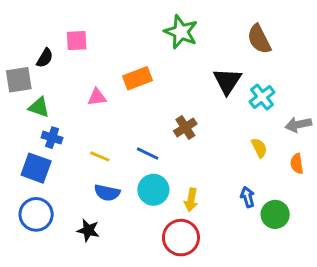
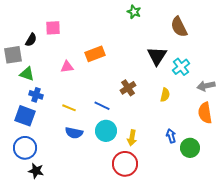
green star: (181, 32) -> (134, 12), moved, size x0.6
yellow semicircle: (259, 148) -> (165, 95), moved, turned 40
orange semicircle: (297, 164) -> (205, 113), size x1.5
black star: (88, 230) -> (36, 171), moved

